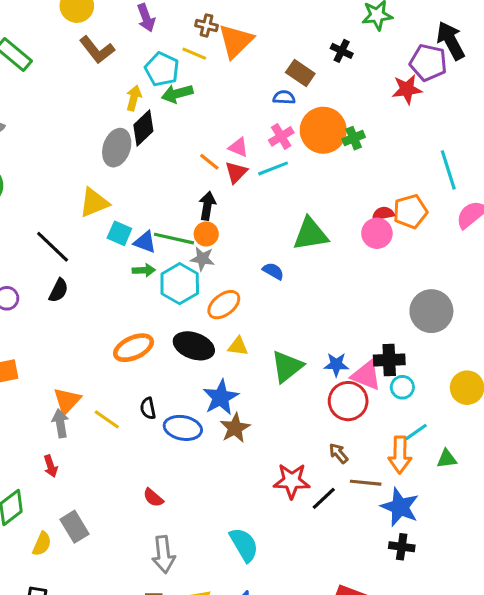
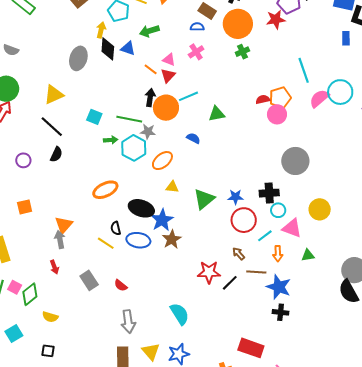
green arrow: (177, 94) -> (149, 31), moved
black diamond: (143, 128) -> (108, 49), turned -40
orange circle: (323, 130) -> (238, 24), moved
gray ellipse: (117, 148) -> (78, 58), moved
cyan line: (273, 168) -> (189, 96), moved
yellow triangle: (94, 203) -> (54, 95), moved
pink circle: (377, 233) -> (277, 114), moved
orange circle: (206, 234) -> (166, 108), moved, size x1.6
green triangle: (310, 234) -> (217, 114), size x0.7
blue triangle: (145, 242) -> (128, 48), moved
black ellipse: (194, 346) -> (141, 208), moved
pink triangle: (366, 375) -> (292, 228), moved
yellow line: (107, 419) -> (106, 243), moved
cyan line: (416, 432) -> (265, 236), moved
orange arrow: (400, 455) -> (278, 254), size x0.7
gray rectangle: (75, 527) -> (89, 280), moved
yellow semicircle: (42, 544) -> (50, 317), turned 84

